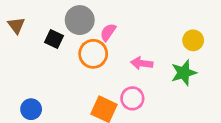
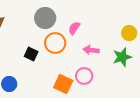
pink semicircle: (108, 32) -> (74, 28), moved
black square: (54, 39) -> (31, 54), moved

